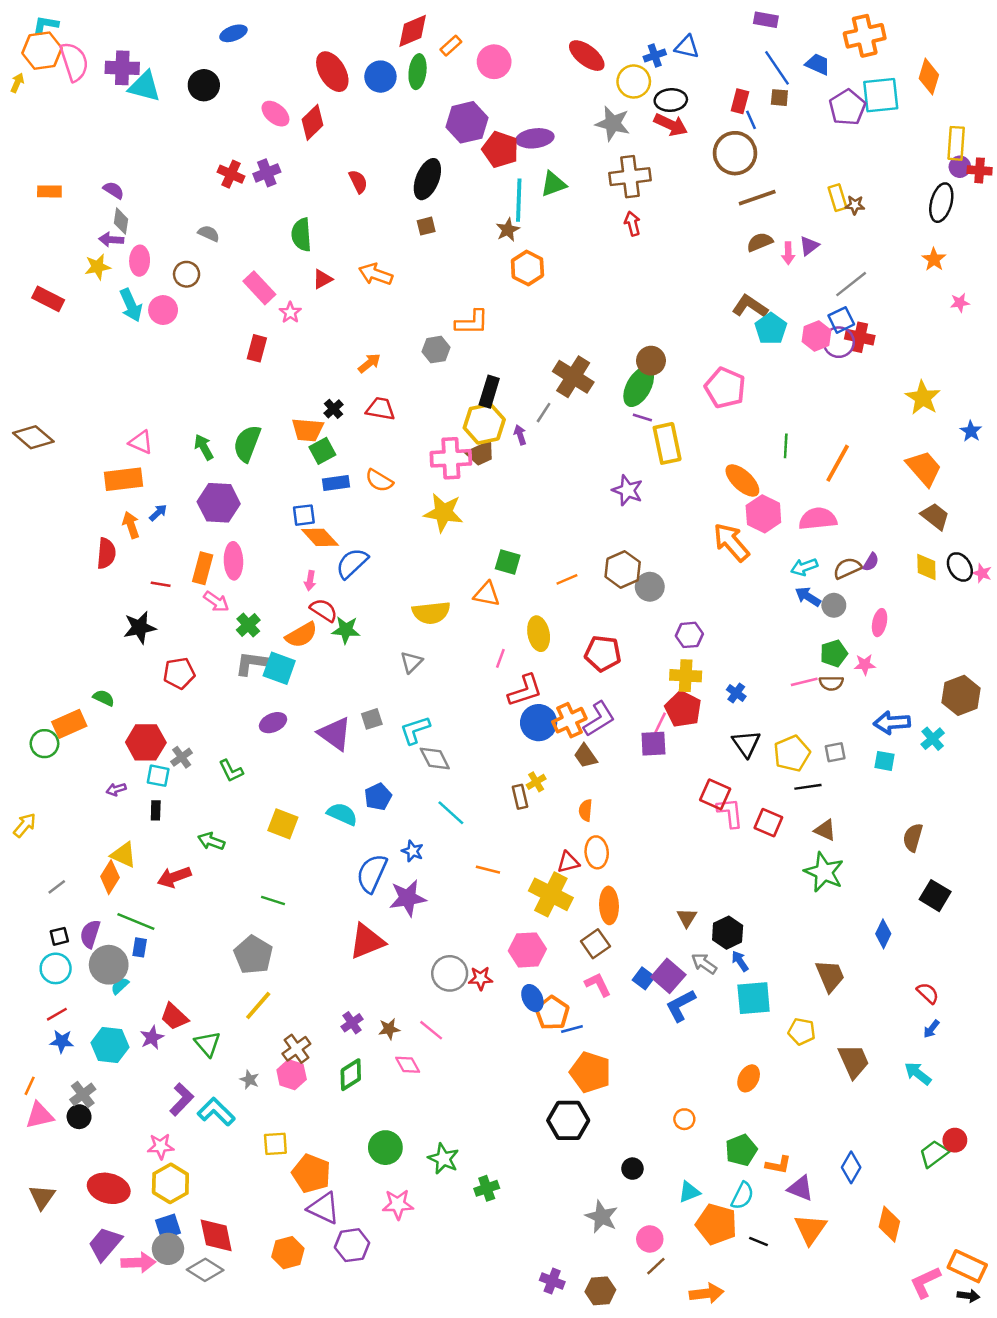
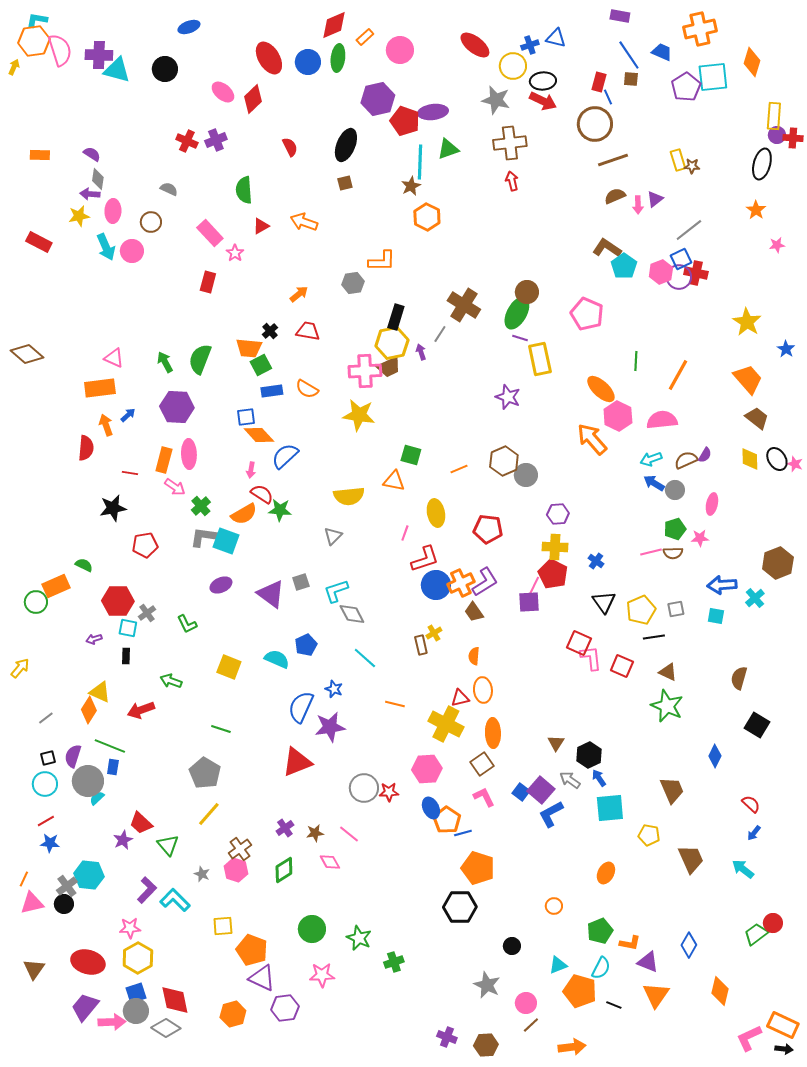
cyan hexagon: (110, 1045) -> (89, 875), moved

